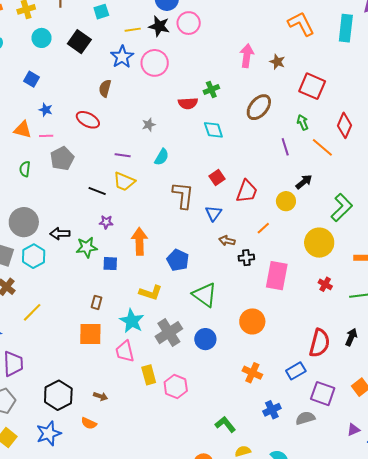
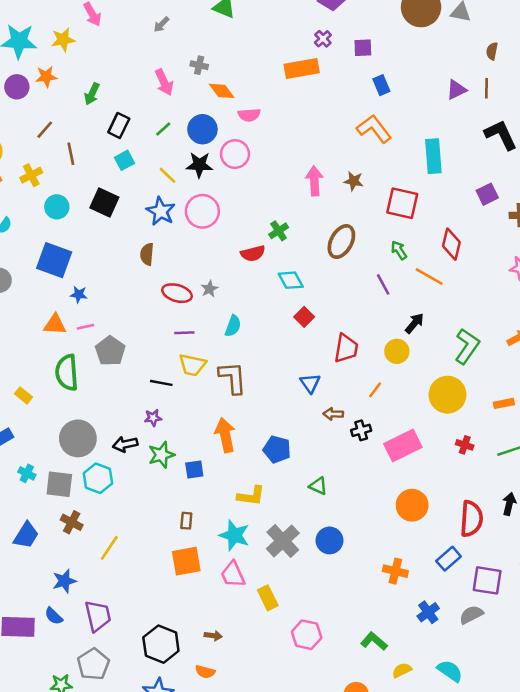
cyan rectangle: (346, 28) -> (433, 156), moved
yellow line: (133, 30) -> (168, 175), turned 63
blue square: (32, 79) -> (54, 260), size x1.8
red ellipse: (88, 120) -> (177, 293), moved
green semicircle: (25, 169) -> (67, 373), size x1.8
red square: (217, 177) -> (304, 317), moved
brown L-shape: (183, 195) -> (233, 378), moved
purple star: (106, 222) -> (153, 418), moved
pink rectangle: (277, 276) -> (403, 445), turned 64
green triangle: (205, 295) -> (318, 486), size x0.6
orange circle: (252, 321) -> (412, 505), moved
pink hexagon: (176, 386) -> (307, 635), moved

